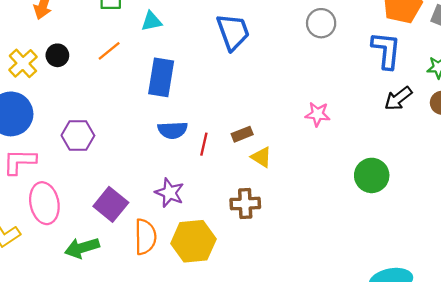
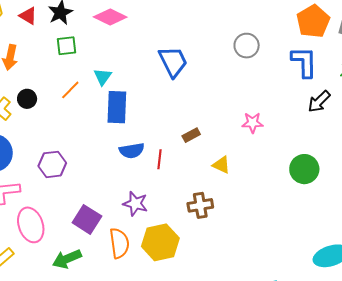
cyan triangle: (151, 21) -> (103, 77), moved, turned -36
brown rectangle: (242, 134) -> (191, 135), moved
yellow triangle: (261, 157) -> (221, 165), moved

